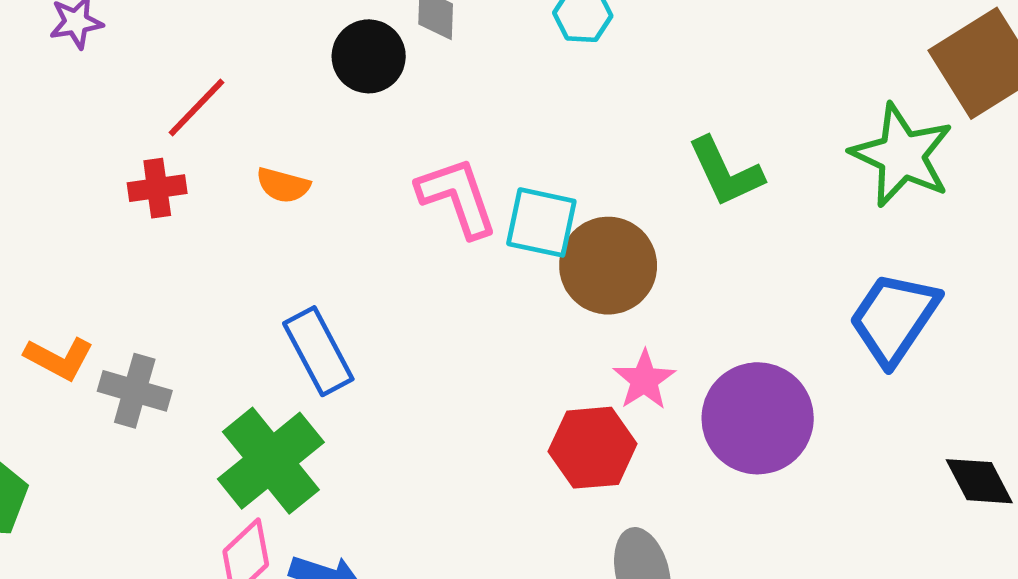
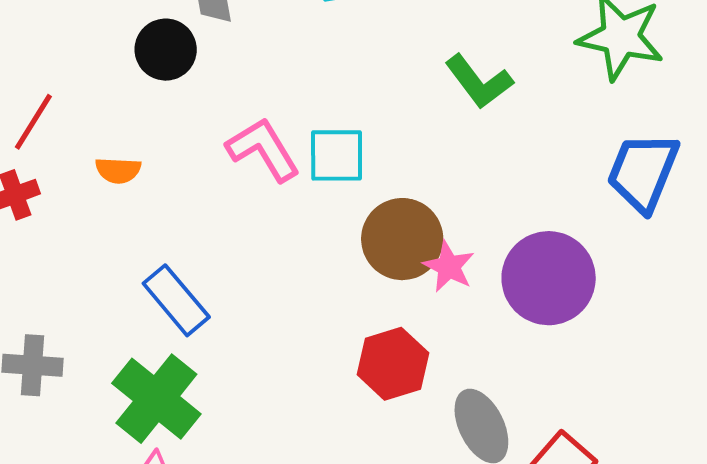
brown circle: (608, 266) -> (402, 239), moved
red hexagon: (593, 448) -> (393, 364), moved

